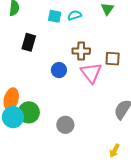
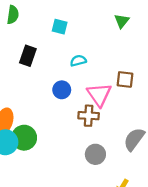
cyan semicircle: (75, 15) -> (78, 61), moved
brown cross: (81, 51) -> (89, 116), moved
gray circle: (65, 125) -> (95, 154), moved

